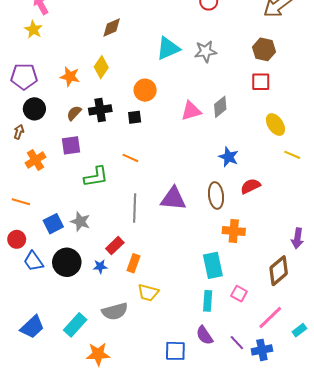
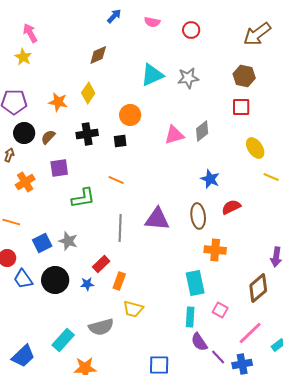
brown semicircle: (74, 113) -> (48, 137), moved
blue trapezoid: (32, 327) -> (23, 356), moved
purple semicircle: (205, 335) -> (199, 342), moved

